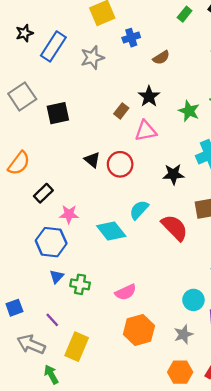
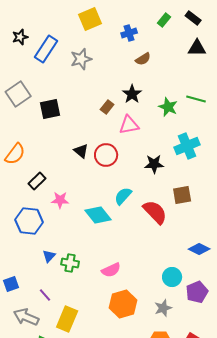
blue cross: (131, 38) -> (129, 33), moved
blue hexagon: (51, 242) -> (29, 221), moved

